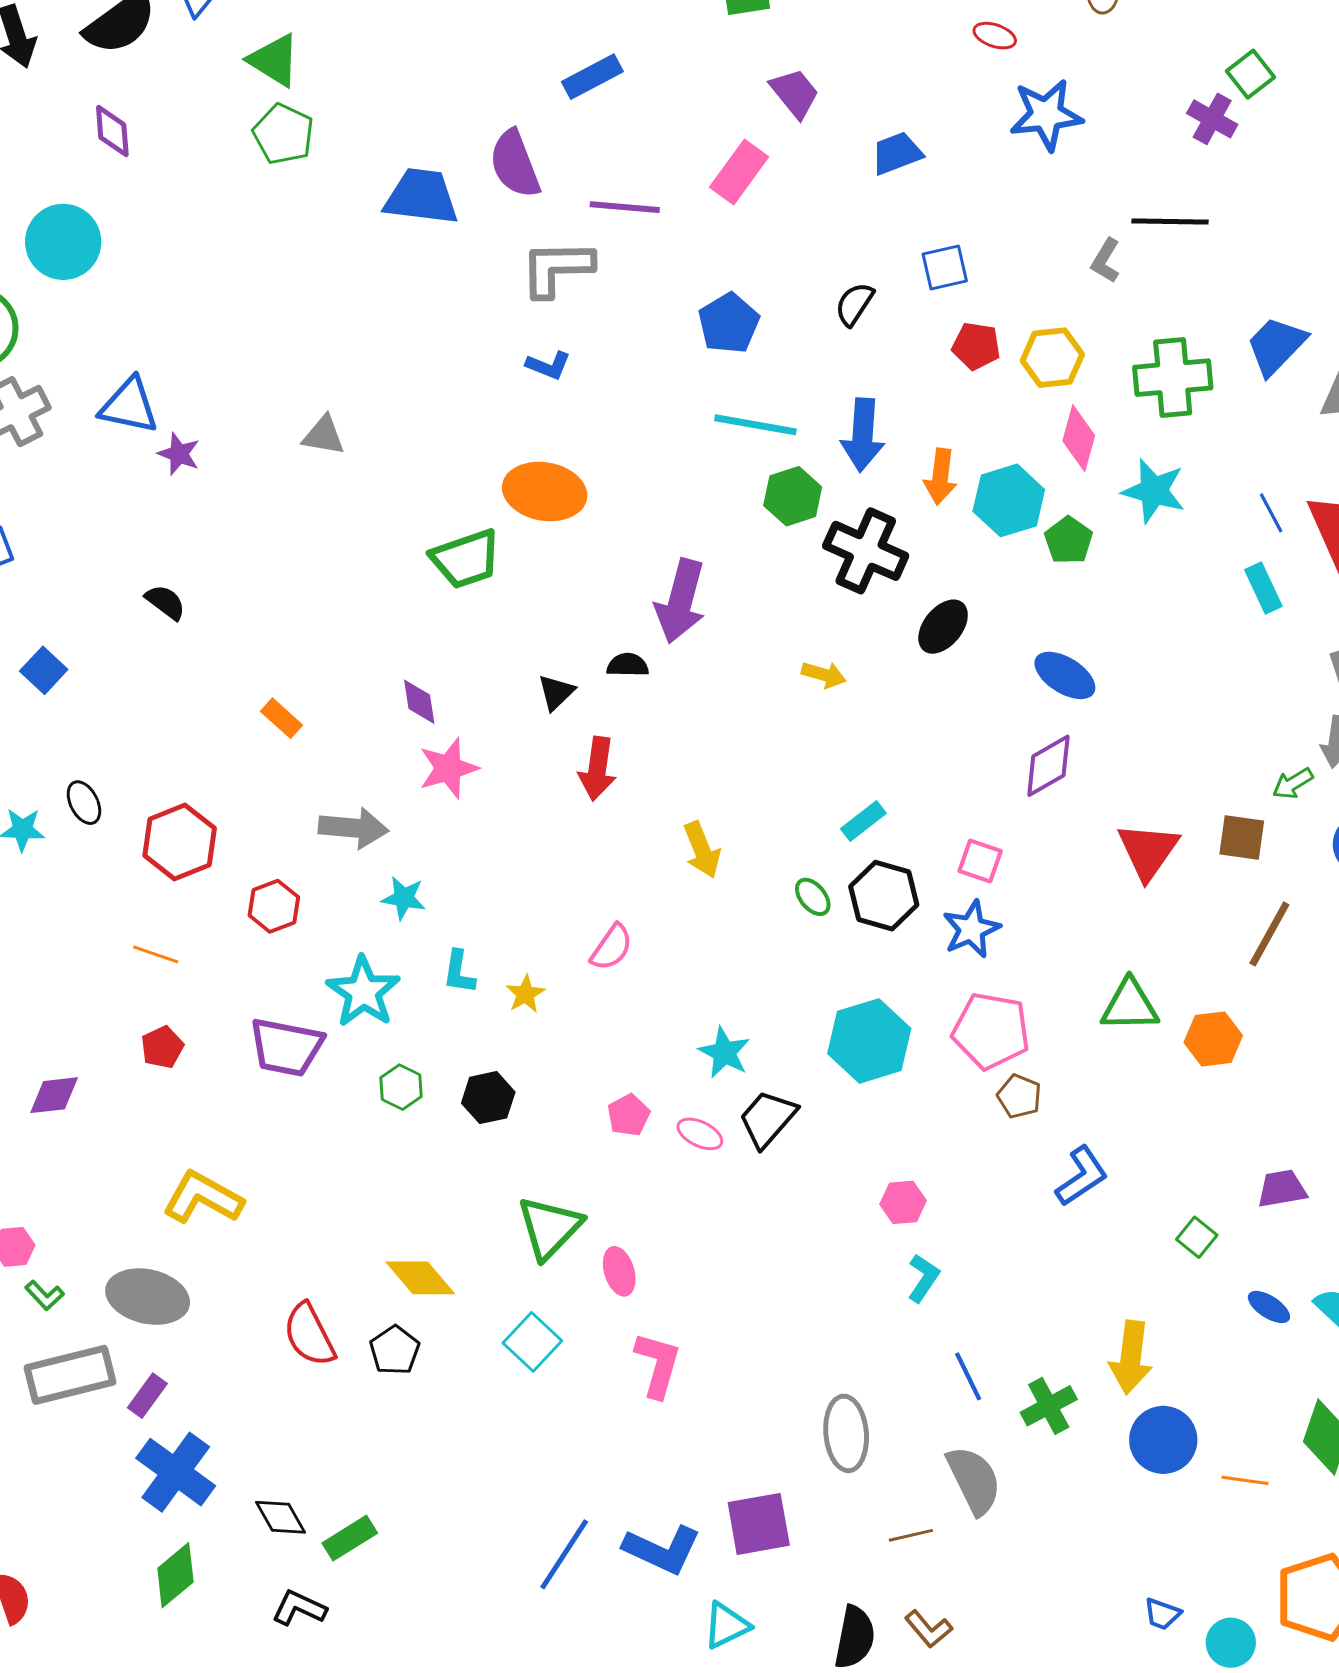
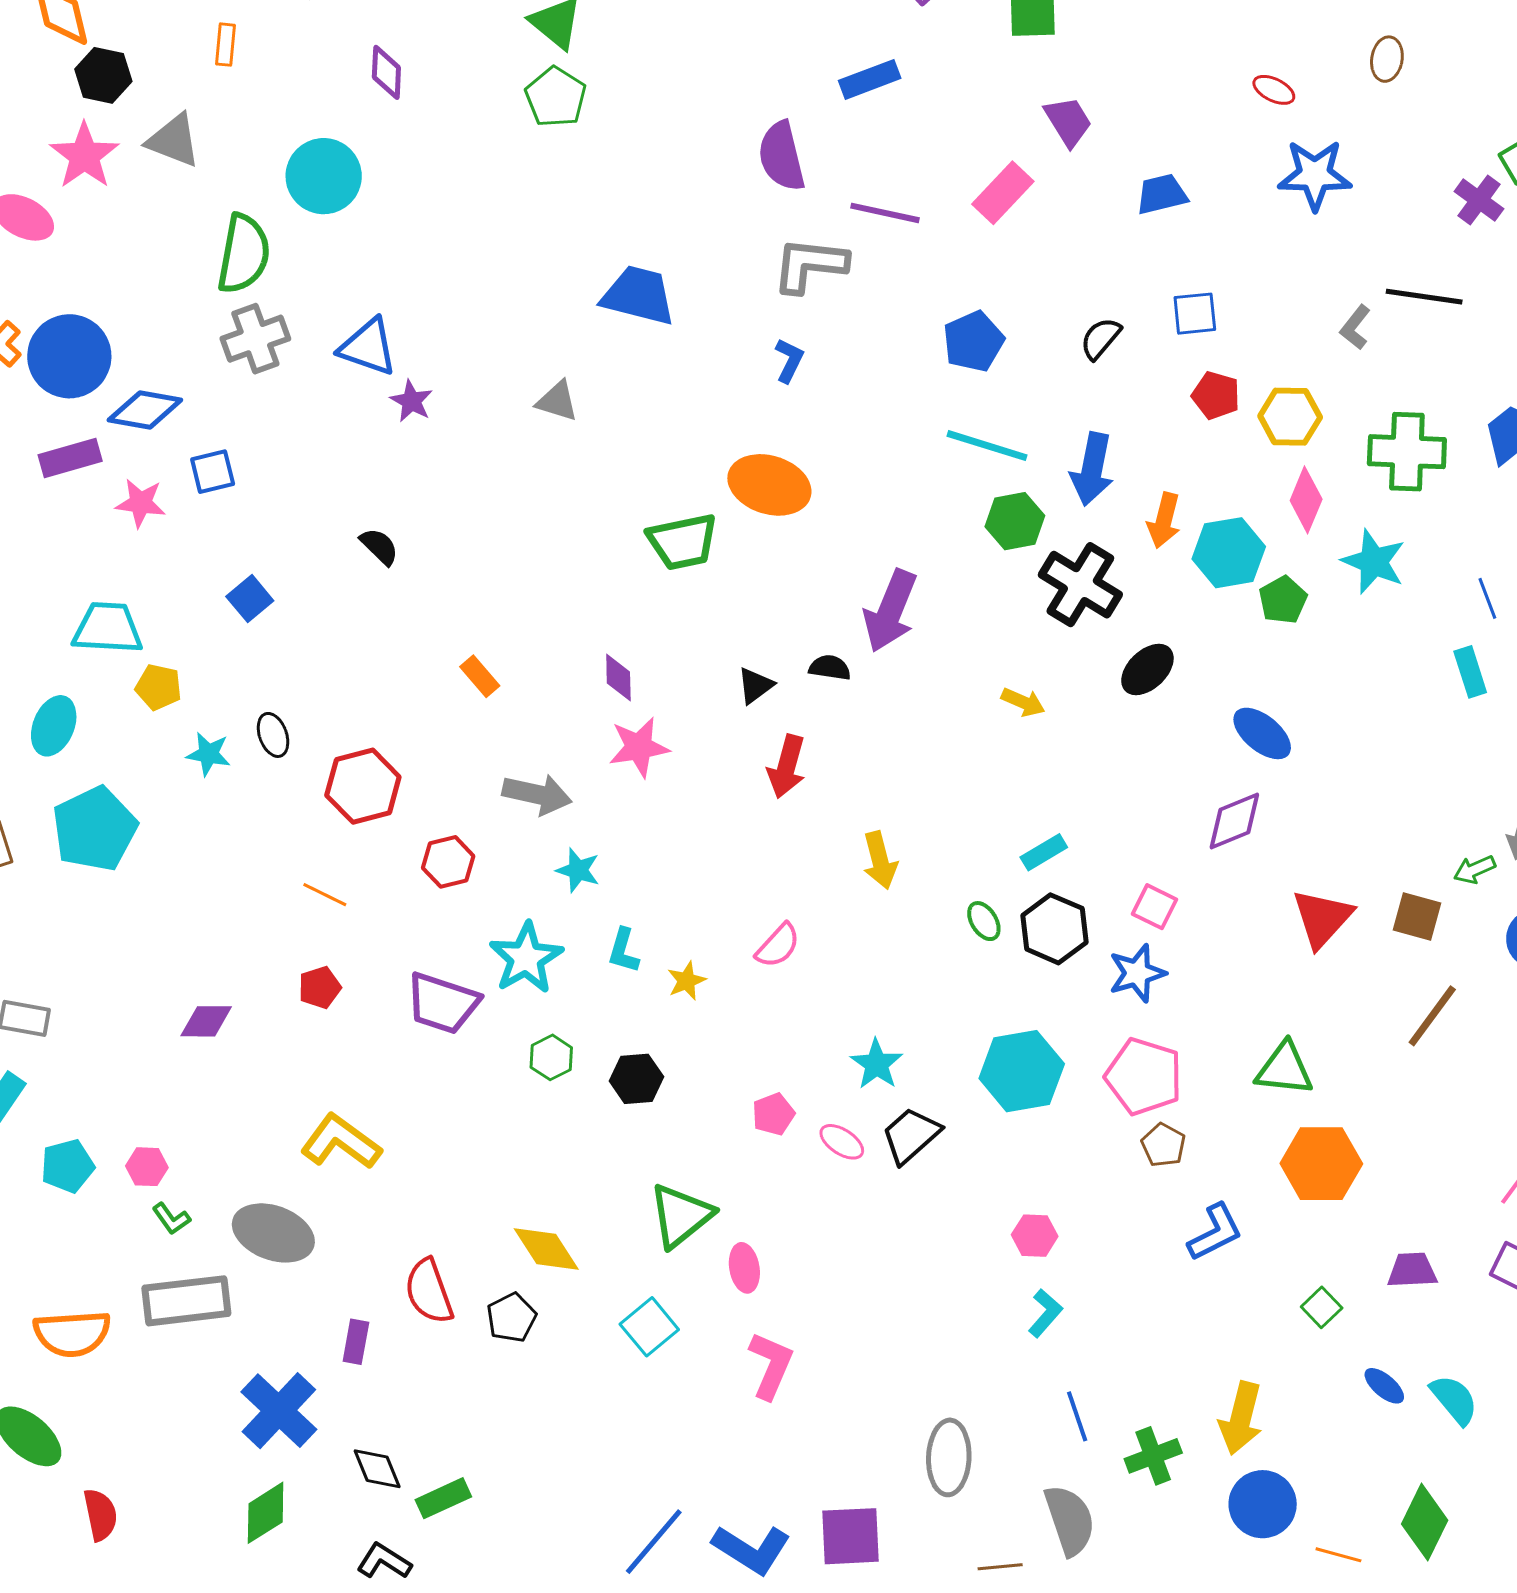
blue trapezoid: (421, 197) -> (638, 295), moved
blue L-shape: (548, 365) -> (789, 360), turned -93
orange hexagon: (1213, 1039) -> (1321, 1164), moved, size x1.4
purple rectangle: (147, 1396) -> (356, 1342), moved, turned -33

